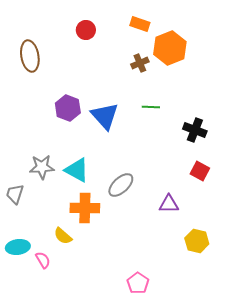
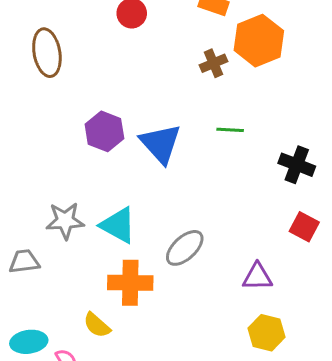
gray trapezoid: (15, 194) -> (24, 262), turned 65
yellow hexagon: (197, 241) -> (266, 333), moved

